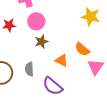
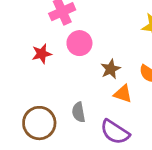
brown star: (41, 42) -> (111, 69), moved

